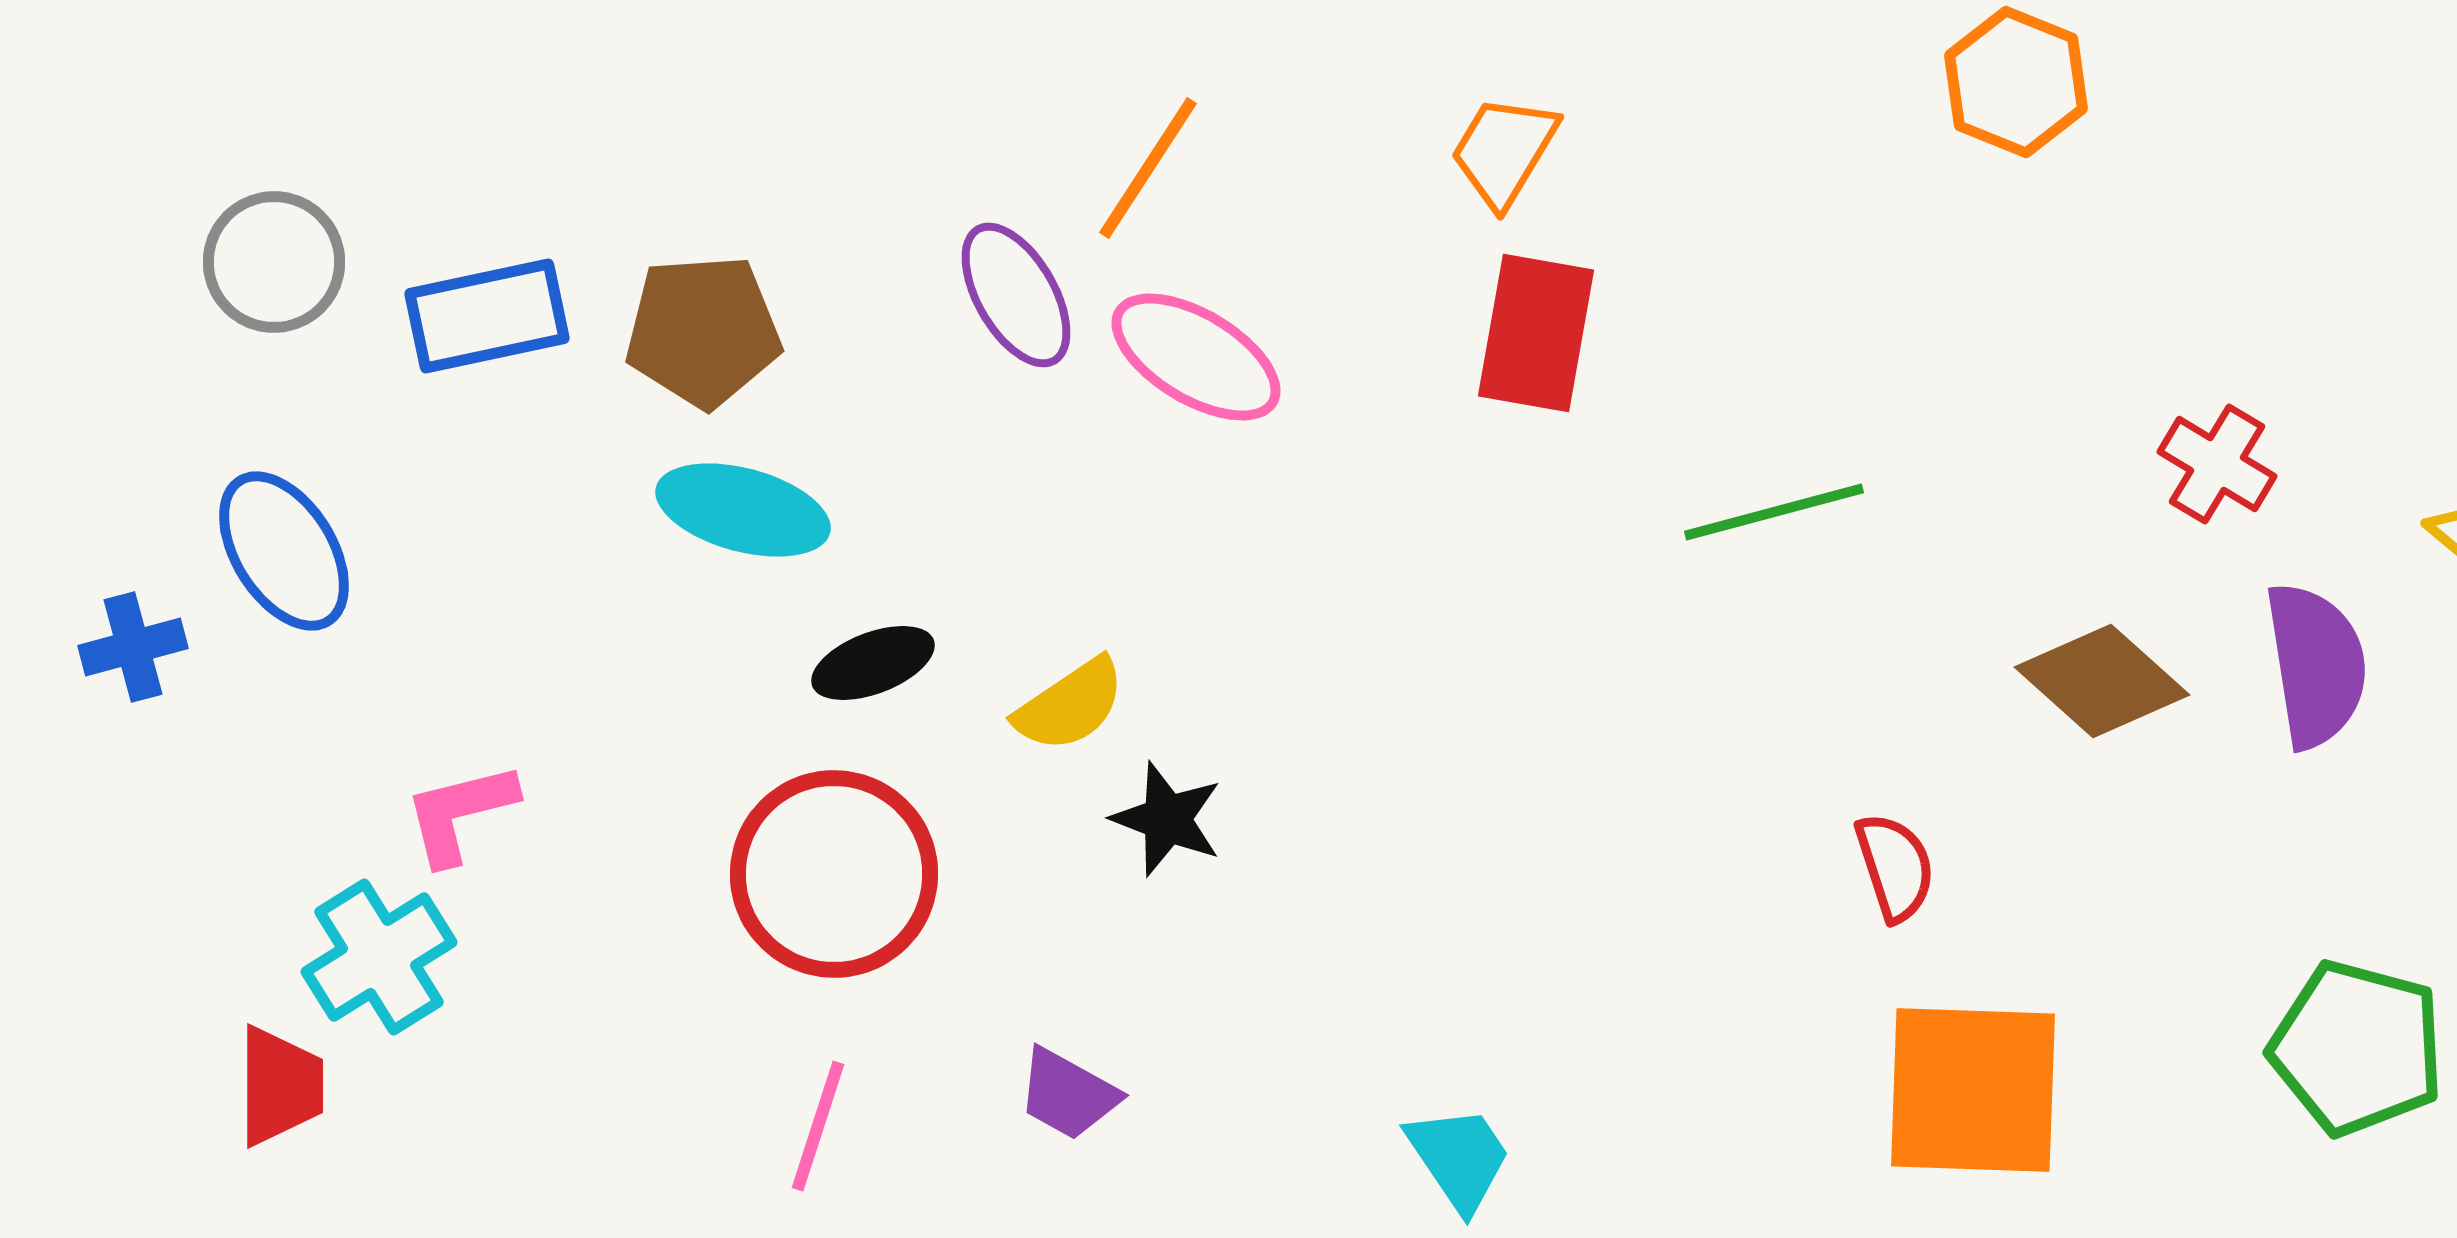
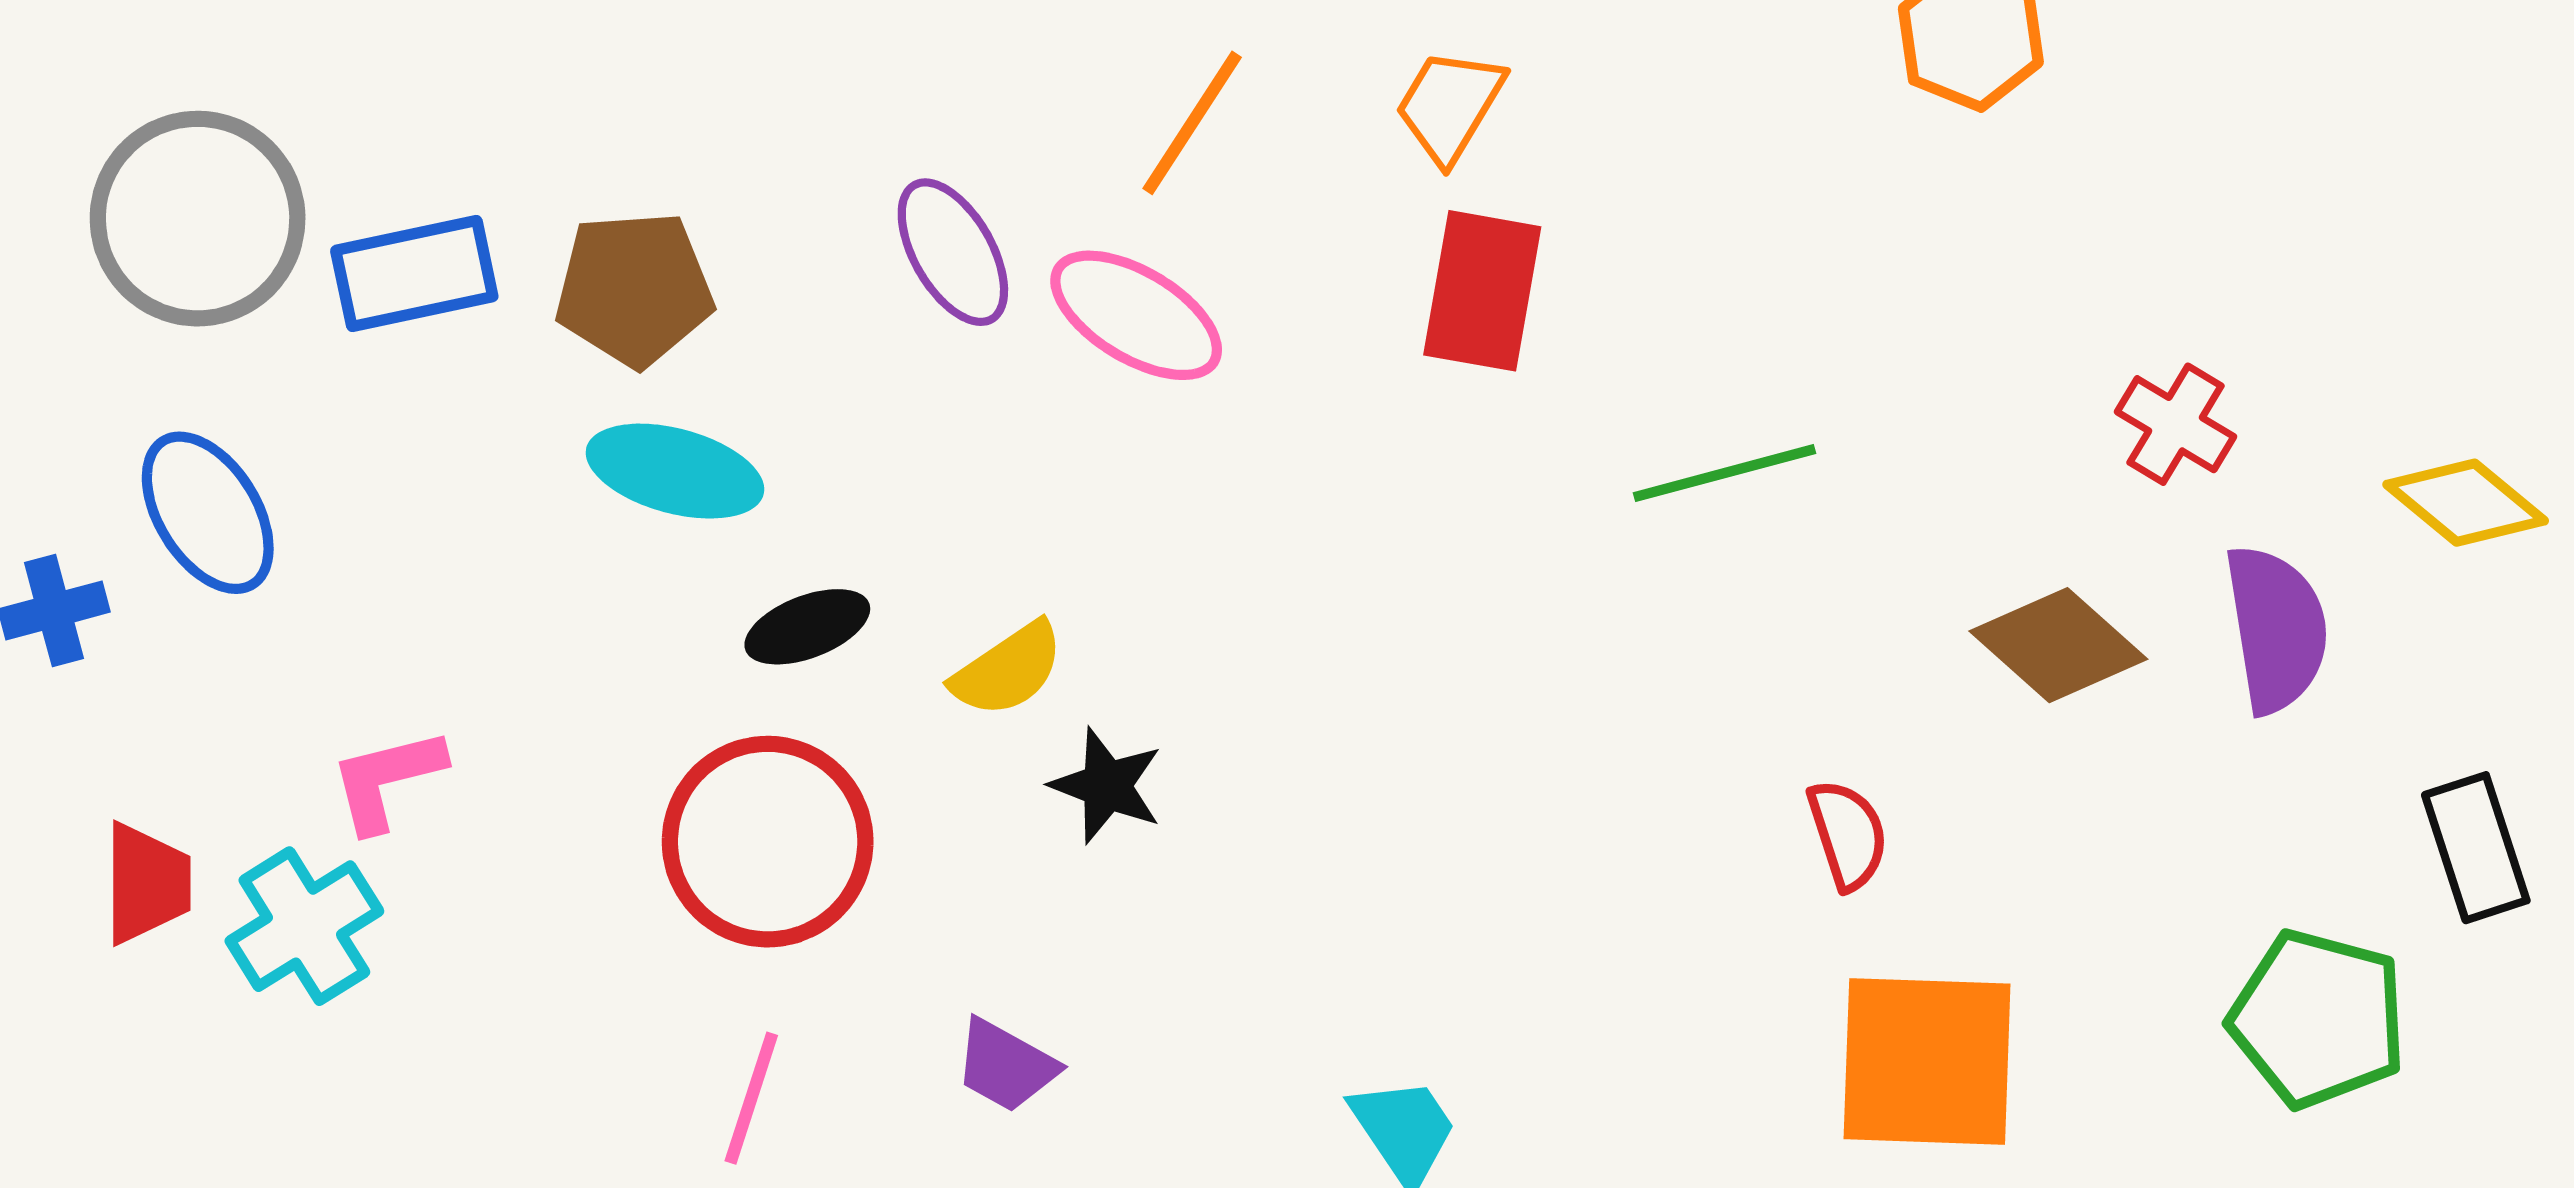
orange line: (1148, 168) -> (1192, 123), moved
gray circle: (274, 262) -> (198, 219), size x1.5
red trapezoid: (280, 1086) -> (147, 883), moved

